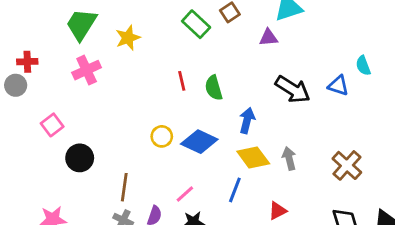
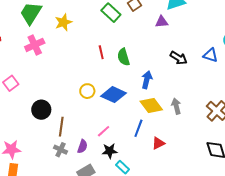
black arrow: (293, 89) -> (179, 58), size x0.7
black circle: (80, 158) -> (41, 110), moved
red triangle: (278, 211) -> (158, 143), moved

